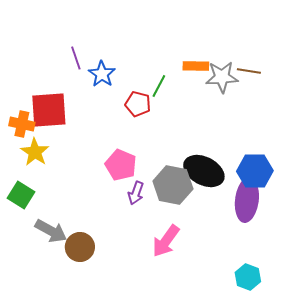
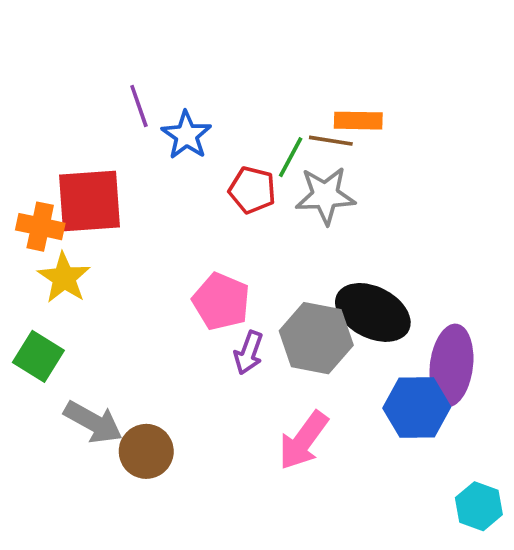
brown line: (249, 71) -> (331, 141), moved
gray star: (222, 77) -> (325, 195), moved
blue hexagon: (255, 171) -> (417, 408), moved
cyan hexagon: (248, 277) -> (479, 506), moved

